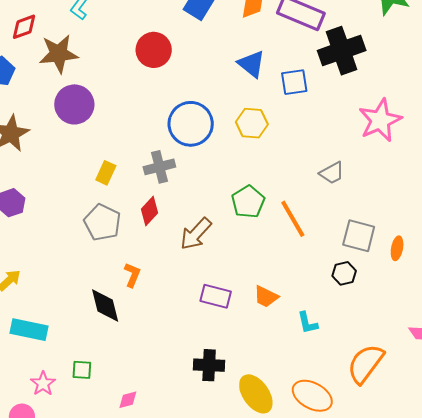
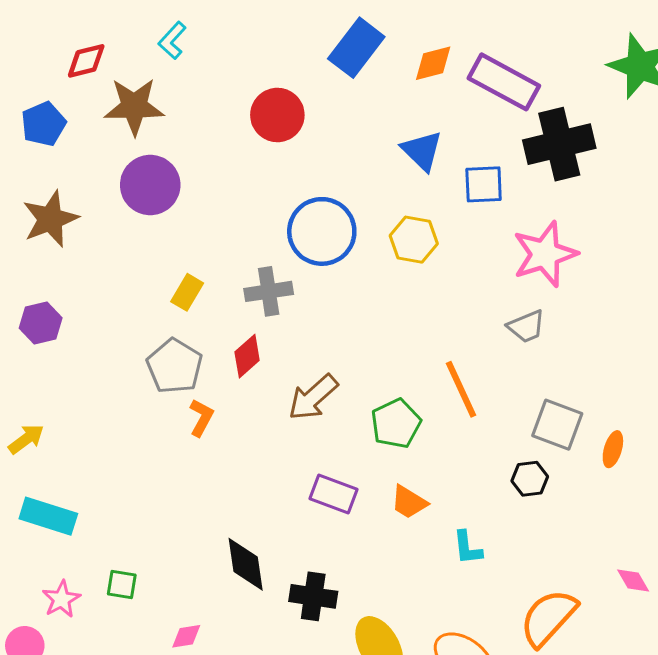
pink star: (380, 120) -> (545, 254), moved
green pentagon: (248, 202) -> (396, 424), moved
orange L-shape: (132, 275) -> (201, 418), moved
black diamond: (105, 305) -> (246, 564), moved

